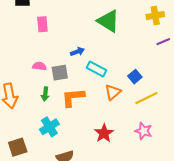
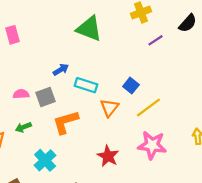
pink rectangle: (42, 24) -> (13, 35), moved
green arrow: (45, 94) -> (23, 127), moved, turned 72
pink star: (144, 131) -> (152, 145), size x1.4

